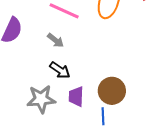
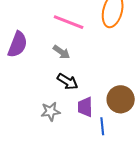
gray star: (41, 99) -> (50, 111), size x0.7
blue line: (103, 116) -> (102, 126), moved

